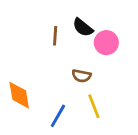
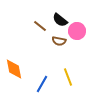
brown line: (55, 36) -> (40, 26), turned -56
brown semicircle: (81, 76) -> (59, 41), moved

